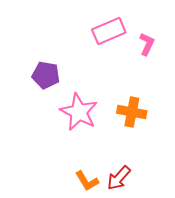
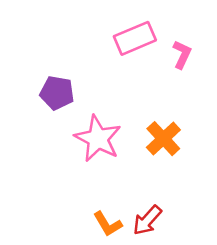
orange cross: (132, 112) -> (163, 139), turned 36

